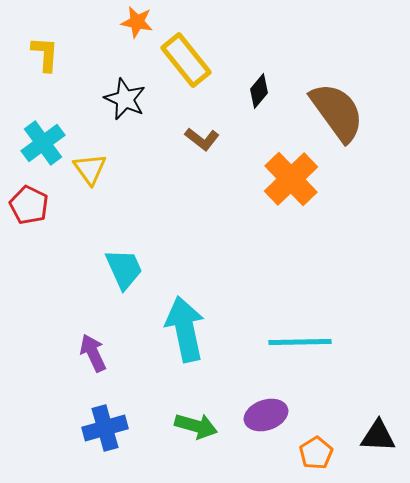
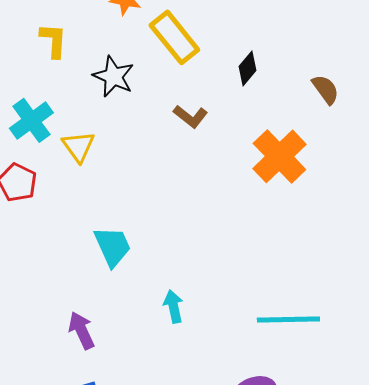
yellow L-shape: (45, 54) -> (53, 40), moved
brown semicircle: (337, 112) -> (325, 89), size x0.5
cyan arrow: (185, 329) -> (173, 306), size x0.5

